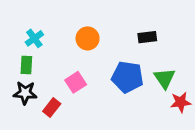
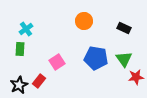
black rectangle: (147, 37) -> (124, 28), moved, turned 32
orange circle: (88, 38) -> (84, 21), moved
black star: (25, 93) -> (19, 85), moved, turned -30

